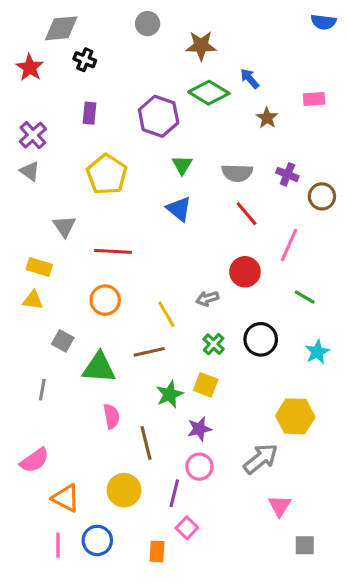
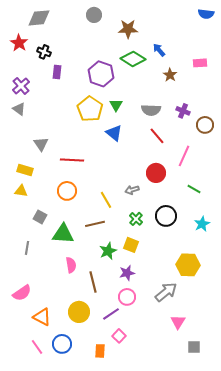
black cross: (85, 60) -> (44, 52), moved
yellow pentagon: (107, 174) -> (90, 109), moved
purple line: (174, 493) -> (111, 314), turned 42
pink line: (58, 545) -> (37, 347), turned -35

